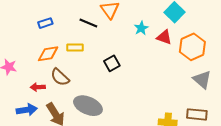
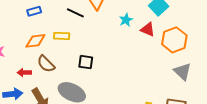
black square: (112, 63) -> (86, 62), moved, turned 35

